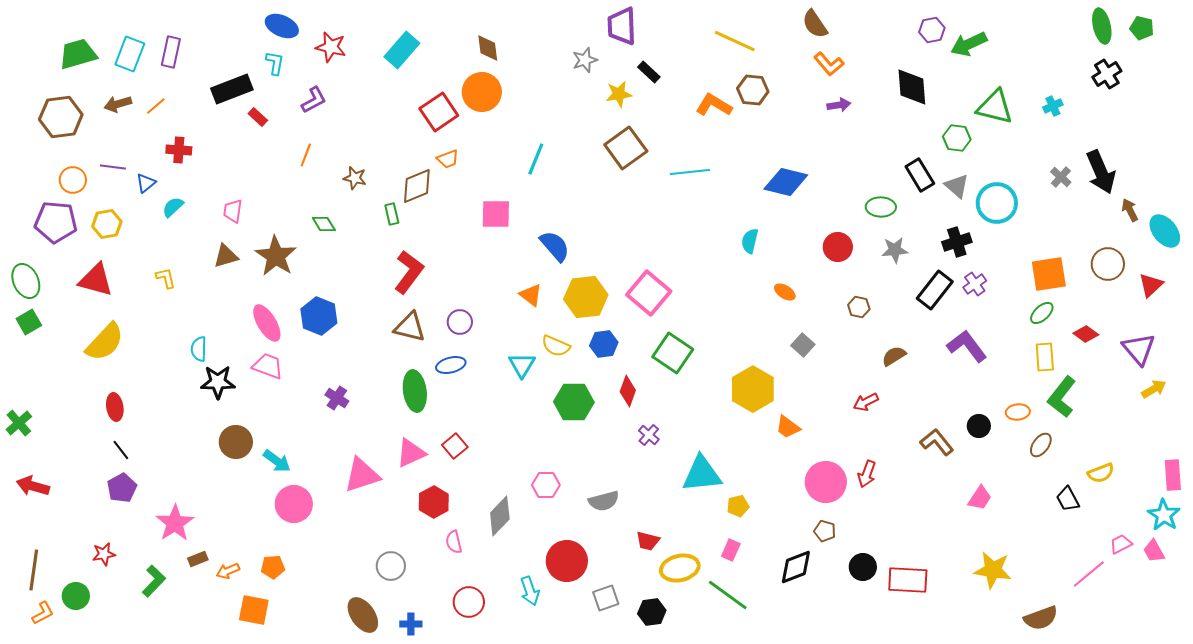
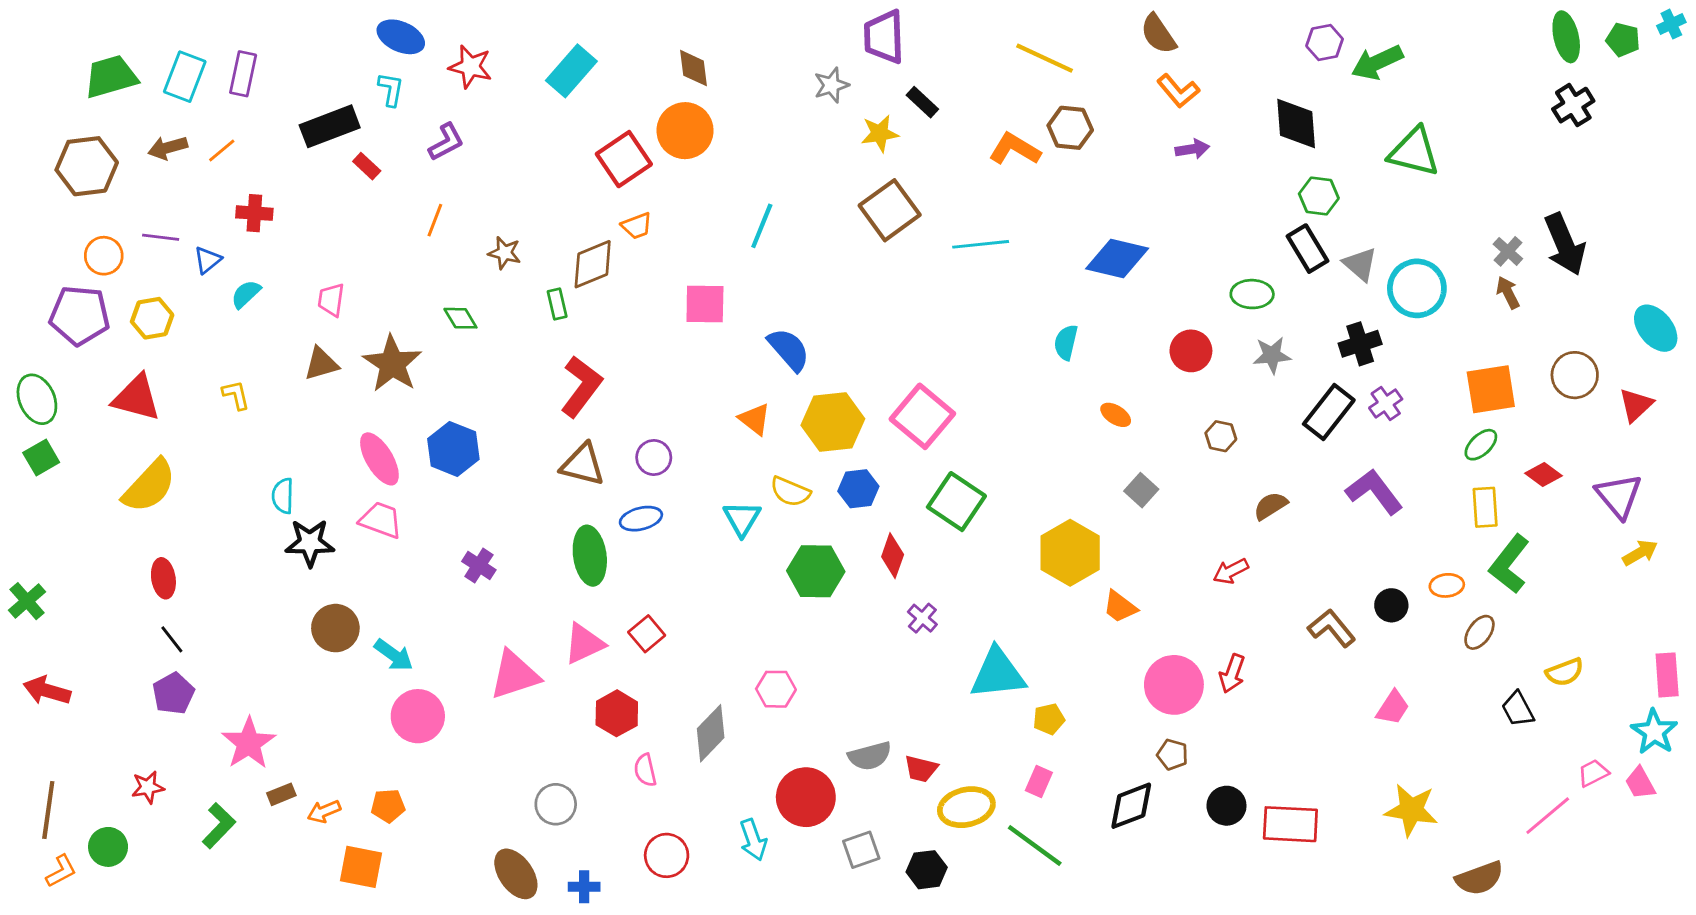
cyan cross: (1053, 106) -> (1671, 24), moved
green hexagon: (957, 138) -> (1319, 196), moved
brown arrow: (1130, 210) -> (1508, 293), moved
gray semicircle: (604, 501) -> (870, 756), moved

